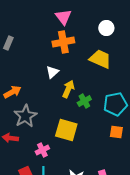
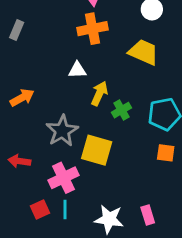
white triangle: (52, 72) -> (77, 70), turned 40
gray star: (25, 116) -> (62, 131), moved
pink cross: (42, 150) -> (64, 178), size x1.5

